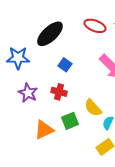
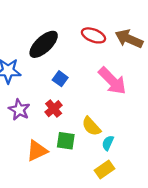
red cross: (59, 92) -> (54, 109), turned 35
green square: (70, 121) -> (66, 141), turned 30

